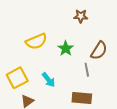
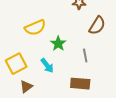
green star: (66, 48) -> (58, 44), moved
brown semicircle: (99, 50) -> (97, 26), moved

